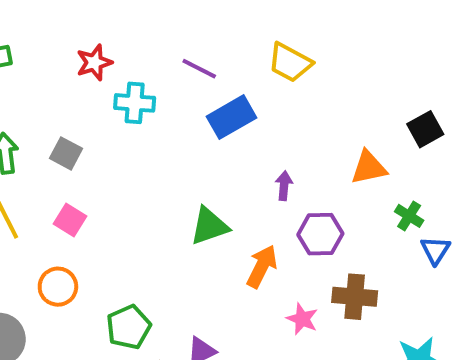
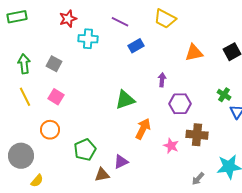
blue rectangle: (231, 117) -> (136, 46), size x0.7
orange triangle: (369, 168) -> (194, 53), moved
orange arrow: (262, 266) -> (143, 129), moved

